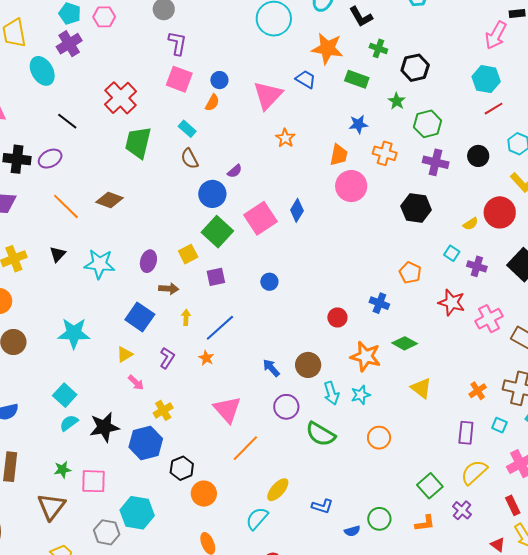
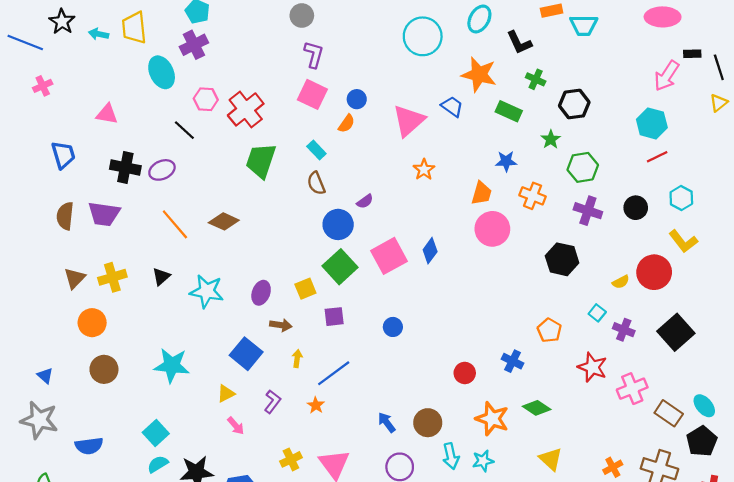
pink hexagon: (104, 17) -> (206, 99), moved
yellow cross: (163, 410) -> (291, 459), moved

